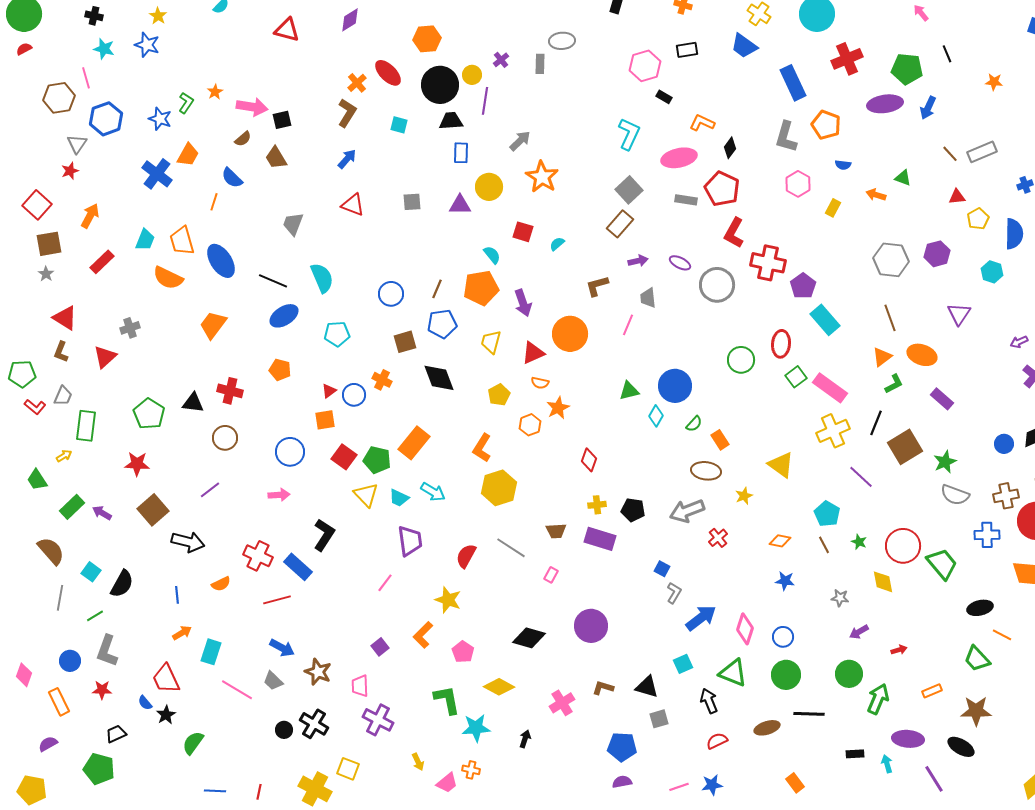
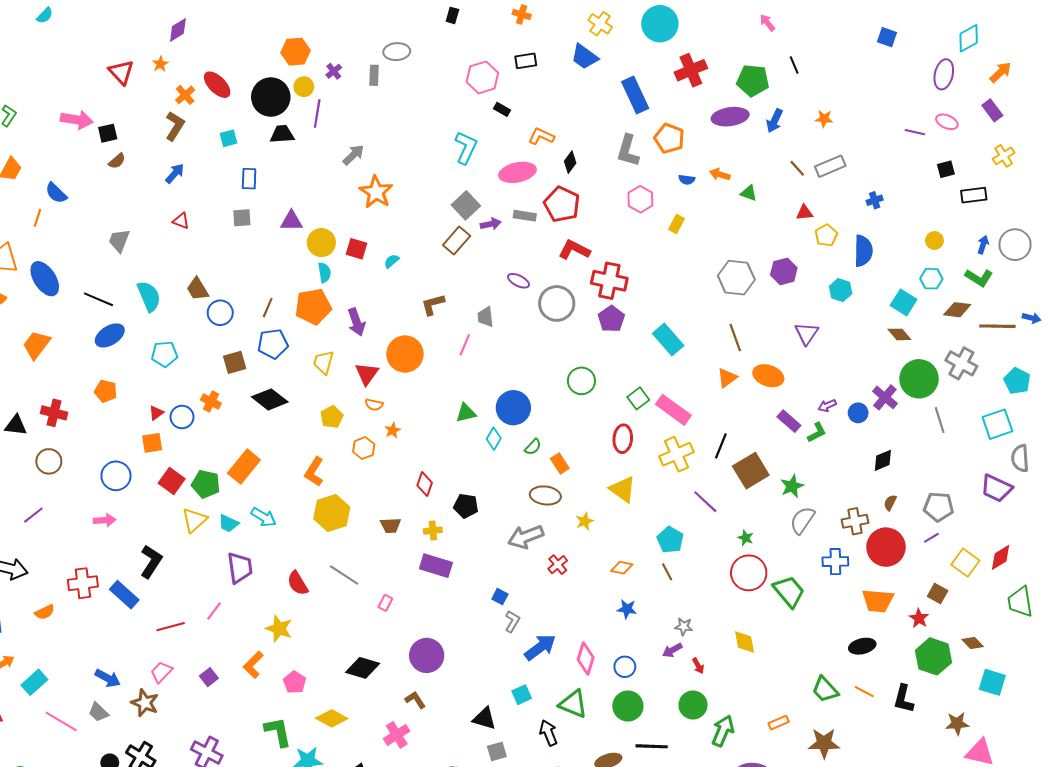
red triangle: (287, 30) -> (121, 72), moved, turned 32
orange hexagon: (427, 39) -> (296, 52), moved
orange star: (994, 82) -> (824, 119), moved
orange star: (215, 92) -> (160, 64), moved
cyan square: (399, 125) -> (228, 138), turned -30
brown semicircle: (243, 139) -> (117, 161), moved
blue rectangle: (461, 153) -> (249, 179), moved
brown trapezoid: (276, 158) -> (198, 289), moved
yellow circle: (489, 187) -> (321, 243), moved
orange arrow: (876, 195) -> (720, 174), moved
red triangle: (353, 205) -> (181, 221), size x0.7
red L-shape: (734, 233) -> (574, 250), turned 88
cyan semicircle: (492, 255) -> (324, 272), turned 30
purple arrow: (638, 261) -> (491, 224), moved
purple pentagon: (803, 286) -> (611, 319), moved
purple arrow: (1019, 342) -> (827, 406), moved
red ellipse: (781, 344) -> (623, 439), moved
red triangle: (533, 353) -> (367, 374), turned -30
black diamond: (439, 378) -> (270, 399), turned -32
green L-shape: (894, 384) -> (817, 432), moved
orange star: (558, 408) -> (393, 430), size x0.7
blue circle: (1004, 444) -> (858, 413), moved
yellow triangle: (366, 495) -> (194, 520), turned 32
gray semicircle: (955, 495) -> (802, 520), turned 104
black pentagon: (633, 510) -> (466, 506), moved
brown trapezoid: (556, 531) -> (391, 525), moved
green star: (859, 542) -> (746, 538), moved
red cross: (258, 556) -> (83, 583), turned -32
red semicircle: (466, 556) -> (298, 583), turned -60
yellow diamond: (883, 582) -> (745, 642), moved
red line: (277, 600) -> (171, 627), moved
black ellipse: (980, 608) -> (862, 646), moved
purple arrow: (859, 632) -> (672, 650), moved
orange line: (1002, 635) -> (864, 692), moved
red arrow: (899, 650) -> (698, 666), moved, turned 77
cyan rectangle: (211, 652) -> (34, 682), turned 30
pink trapezoid: (360, 686) -> (161, 672), moved, turned 45
brown L-shape: (603, 688) -> (415, 700), moved, turned 40

